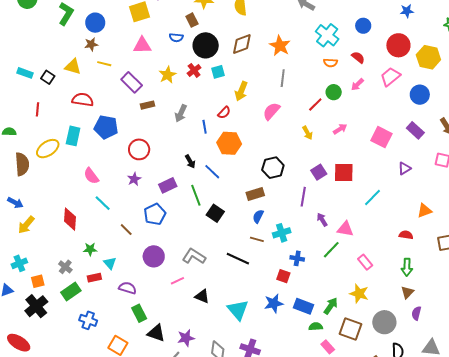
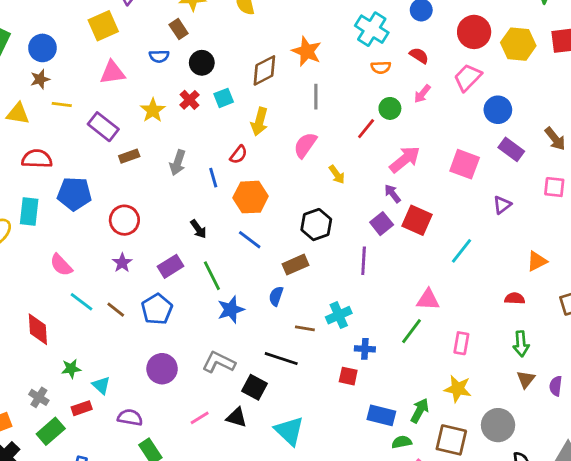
brown diamond: (242, 44) -> (264, 70), moved
black circle: (206, 45) -> (202, 63), size x0.7
blue circle: (420, 95) -> (498, 110), moved
pink arrow: (340, 129) -> (405, 159), size x1.6
yellow arrow: (308, 133) -> (337, 175), moved
blue line: (212, 172) -> (250, 240), moved
red square: (344, 173) -> (417, 220), turned 30
black square: (215, 213) -> (255, 387), moved
blue semicircle: (258, 216) -> (276, 296), moved
purple arrow: (322, 220) -> (393, 194), moved
brown line: (126, 230) -> (116, 310), moved
pink rectangle: (365, 262) -> (461, 343), turned 56
pink line: (177, 281) -> (200, 418), moved
blue star: (274, 303) -> (231, 310), moved
purple semicircle: (416, 313) -> (556, 386), moved

